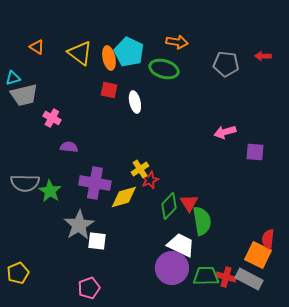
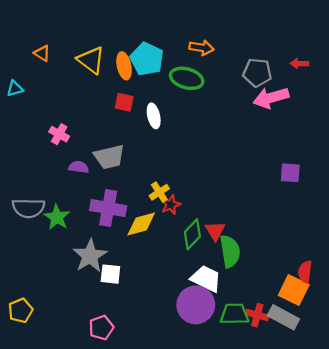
gray trapezoid: (24, 95) -> (109, 157), moved
pink arrow: (225, 132) -> (271, 98), moved, size x1.4

